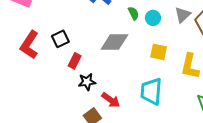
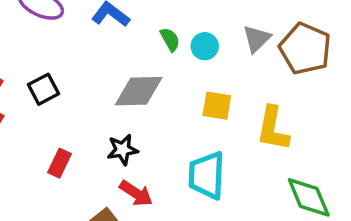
red rectangle: (75, 61) -> (59, 163), moved
black star: (87, 82) -> (123, 150), moved

